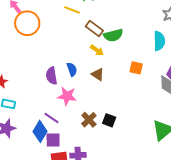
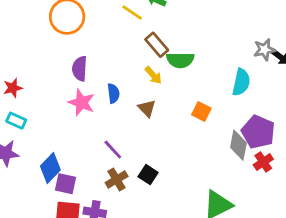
purple semicircle: (52, 76) -> (80, 69), moved
pink star: (67, 96) -> (81, 103), moved
purple line: (51, 118) -> (113, 150), moved
brown cross: (89, 120) -> (117, 180), moved

